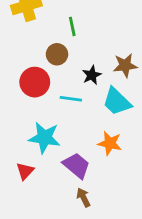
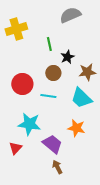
brown circle: (57, 54) -> (53, 73), moved
black star: (92, 75) -> (67, 57), moved

